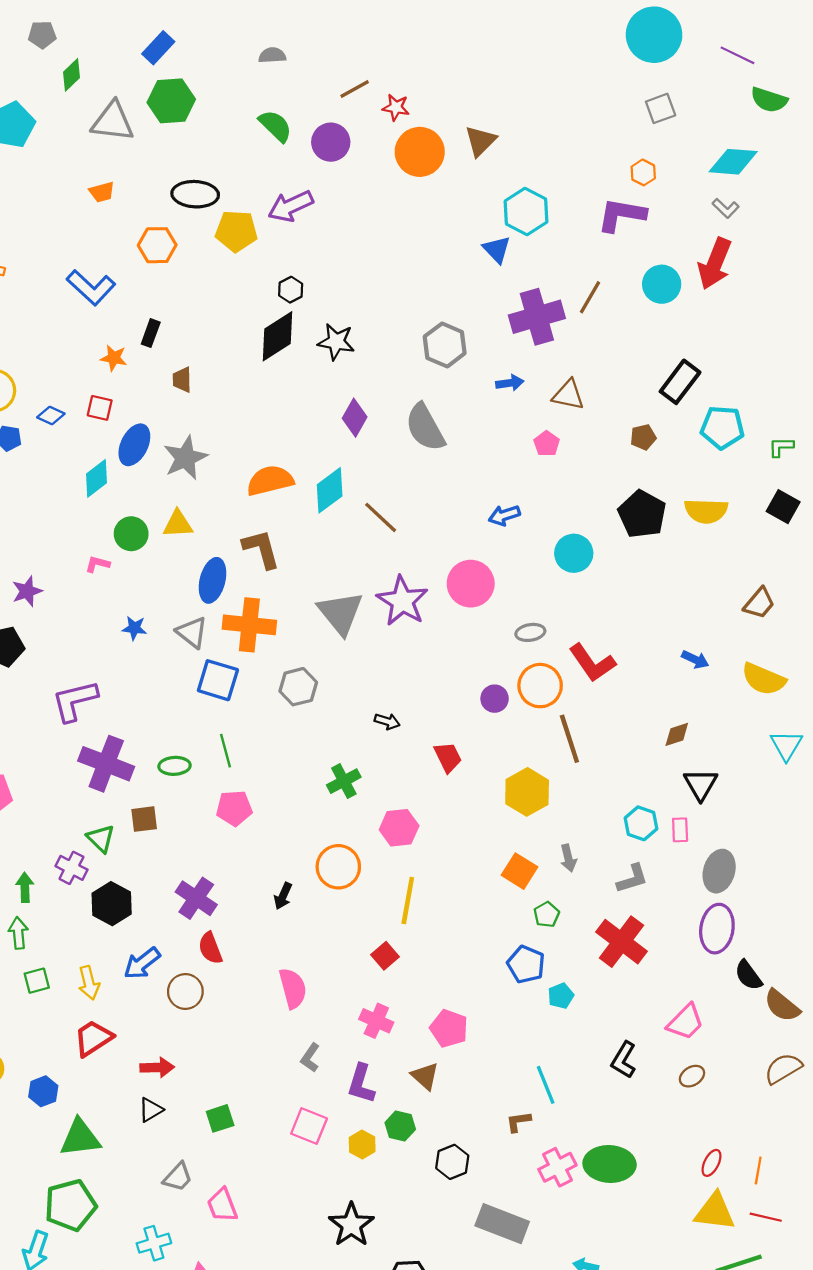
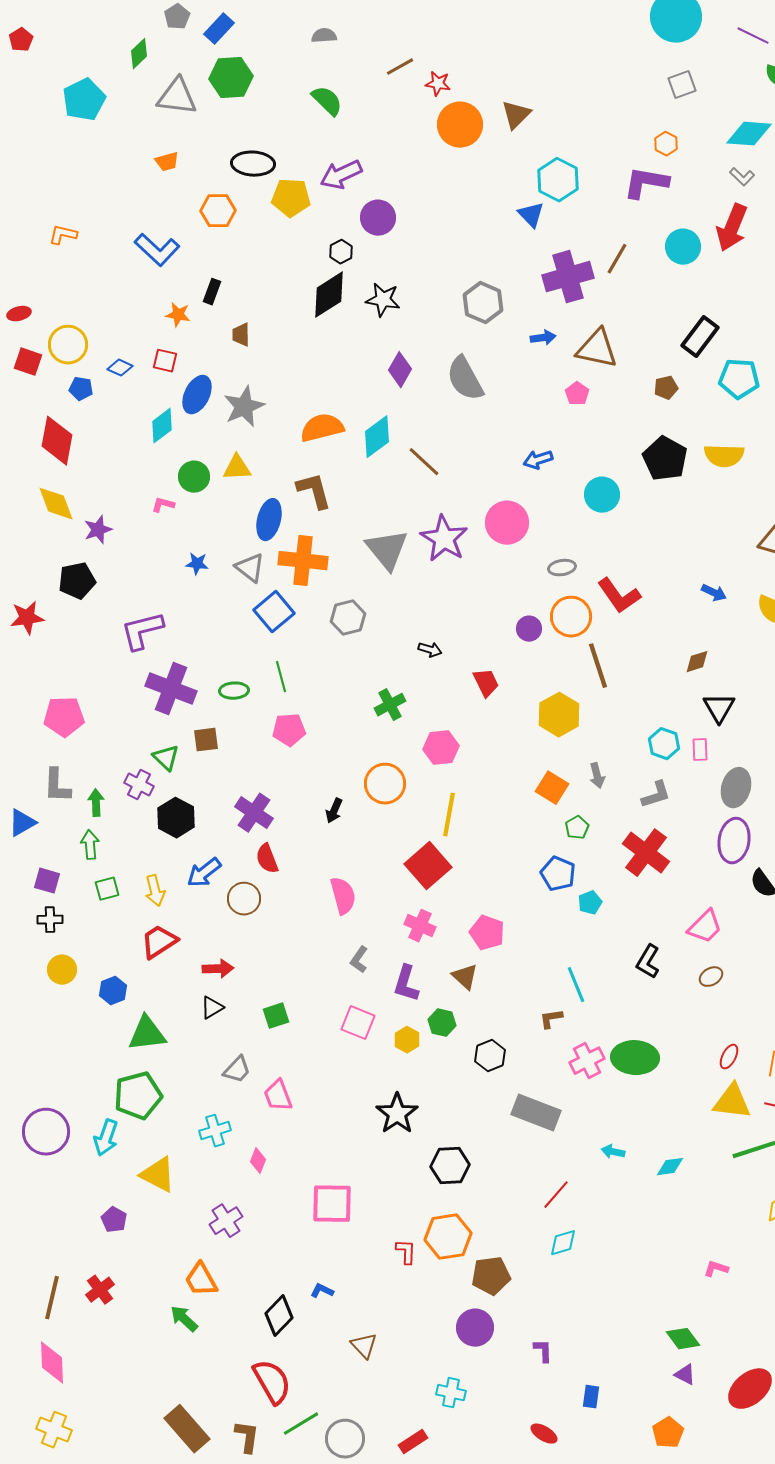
gray pentagon: (42, 35) -> (177, 17), moved, turned -30
purple circle: (331, 142) -> (378, 218), moved
brown triangle: (568, 395) -> (597, 349), size x1.4
blue square: (218, 680) -> (274, 612), turned 33
red square: (385, 956) -> (428, 866), size x1.8

